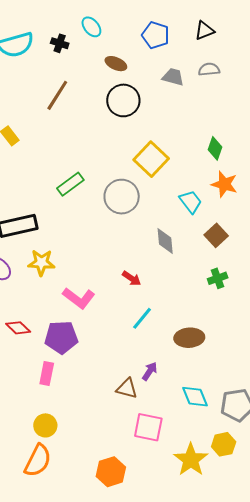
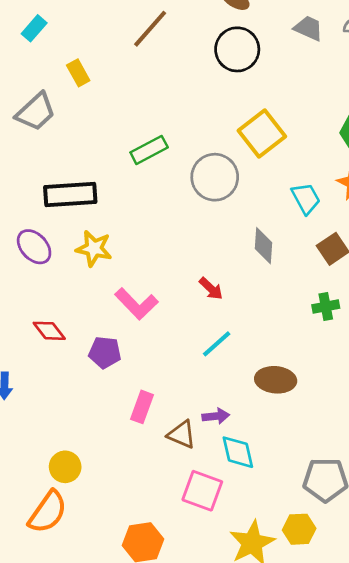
purple pentagon: (61, 337) -> (105, 352), size x0.7
purple arrow: (150, 371) -> (216, 416), turned 42
pink rectangle: (47, 373) -> (142, 407), moved
cyan diamond: (195, 397) -> (238, 452), moved

